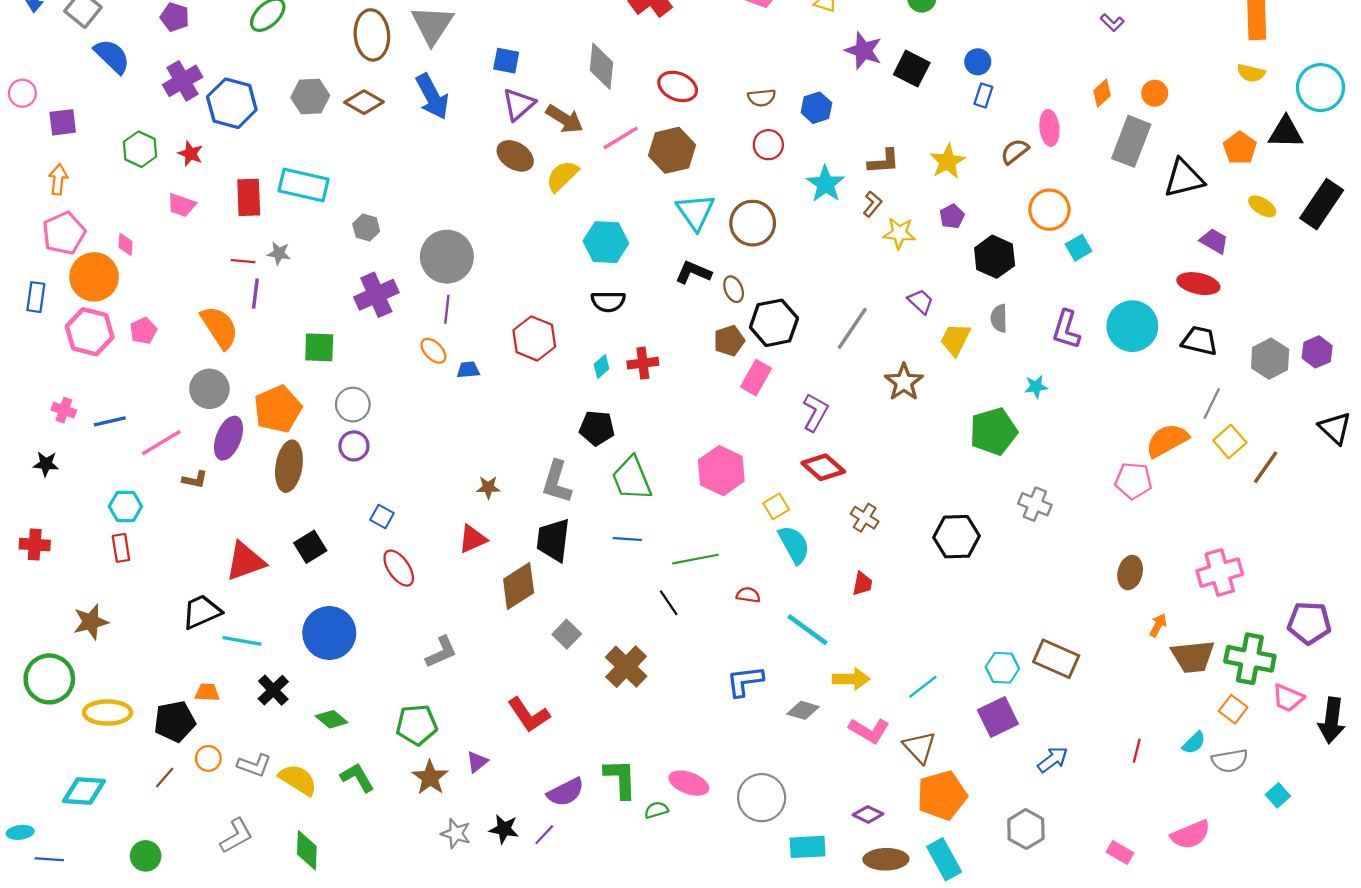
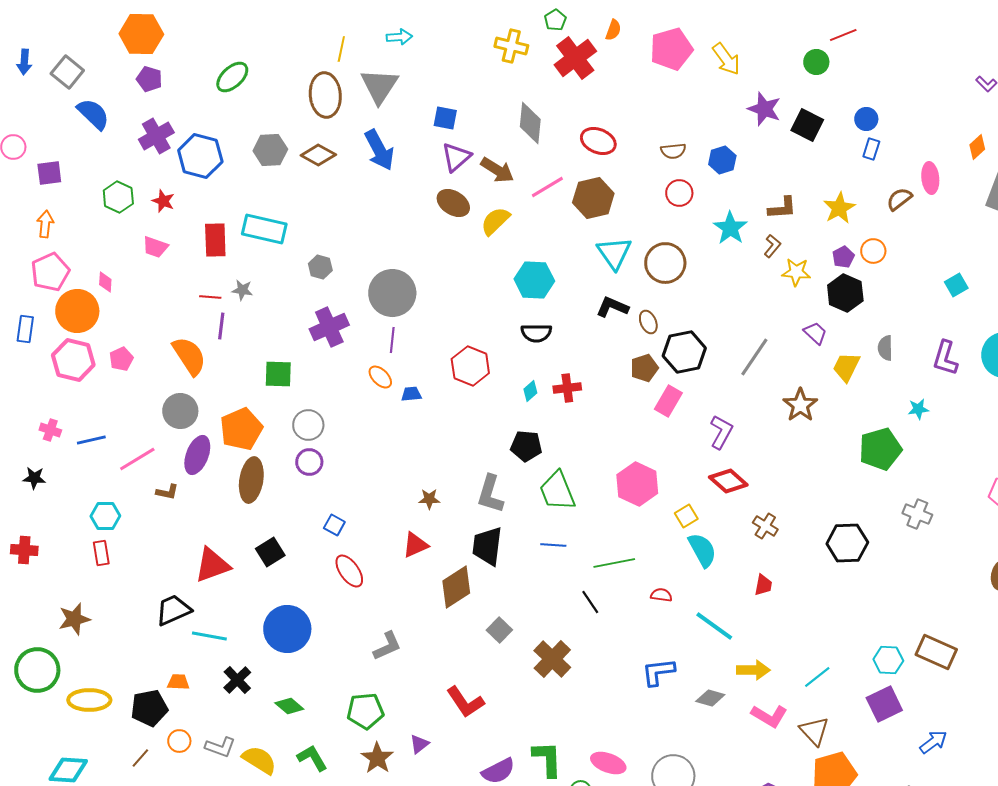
orange circle: (1049, 210) -> (873, 251), moved, size x0.7
black hexagon: (995, 257) -> (845, 293), moved

